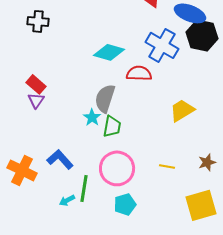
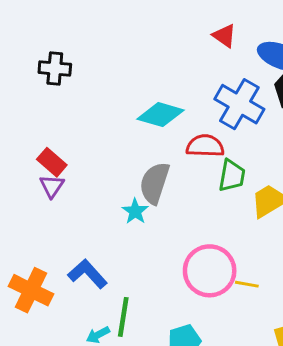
green trapezoid: (112, 126) -> (232, 176), moved
pink circle: (117, 168) -> (210, 271), moved

